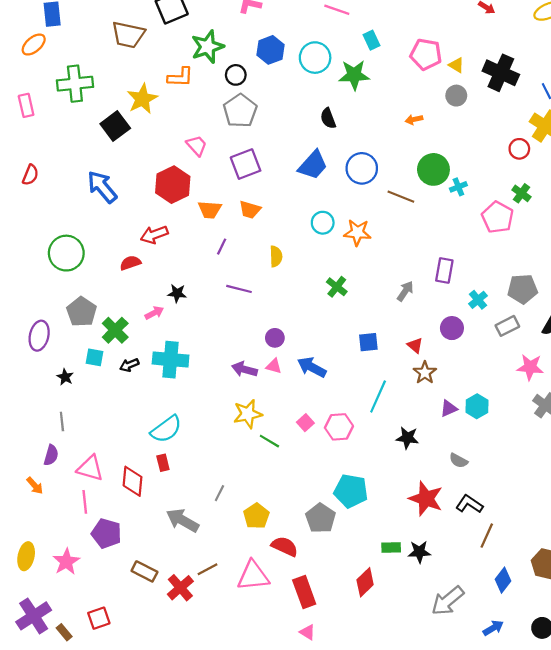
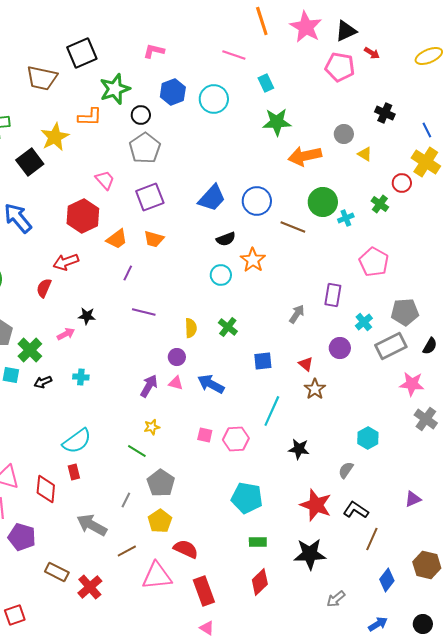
pink pentagon: (426, 54) -> (340, 67), moved
yellow triangle: (456, 65) -> (365, 154), moved
black cross: (501, 73) -> (385, 113), size x0.6
green star: (354, 75) -> (277, 122), moved
black semicircle: (328, 118) -> (226, 239), moved, turned -90
orange arrow: (414, 119) -> (305, 156), size x2.0
green cross: (521, 193) -> (380, 204), moved
orange trapezoid: (210, 210) -> (117, 239), turned -40
pink pentagon: (498, 217) -> (374, 262), moved
cyan circle: (323, 223) -> (221, 275), moved
orange star: (357, 232) -> (253, 260), turned 30
yellow semicircle: (276, 256) -> (191, 328), moved
red semicircle: (130, 263) -> (44, 288), turned -48
green cross: (337, 287) -> (228, 327), moved
gray rectangle: (507, 326) -> (391, 346), size x1.4
cyan cross: (171, 360) -> (81, 377), size x0.5
purple arrow: (244, 369) -> (149, 386), turned 105
cyan hexagon: (477, 406) -> (368, 438), moved
purple triangle: (449, 408) -> (413, 499), moved
yellow star: (248, 414) -> (152, 427), size x0.6
pink square: (305, 423) -> (205, 435), turned -35
green line: (269, 441) -> (137, 451), moved
gray semicircle: (458, 461) -> (346, 470), turned 96
gray pentagon: (320, 518) -> (161, 483), moved
green rectangle: (391, 548) -> (258, 542), moved
black star: (419, 552) -> (310, 554), size x1.5
brown line: (208, 569) -> (127, 551), moved
gray arrow: (448, 601) -> (336, 599), size x0.6

